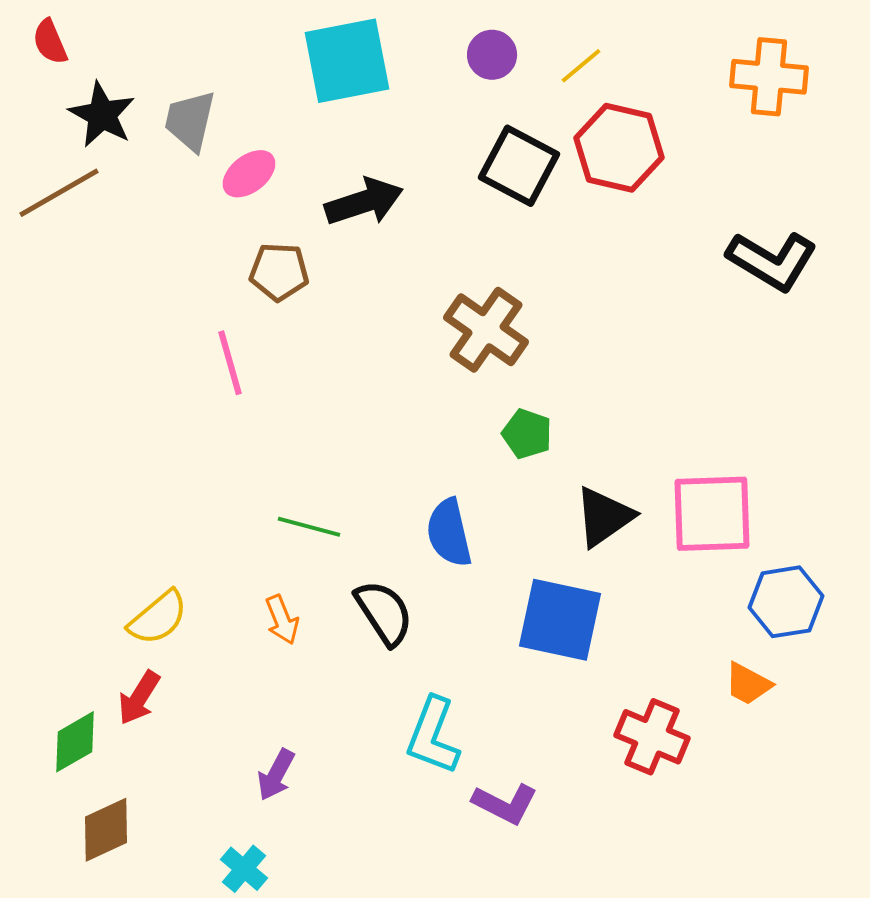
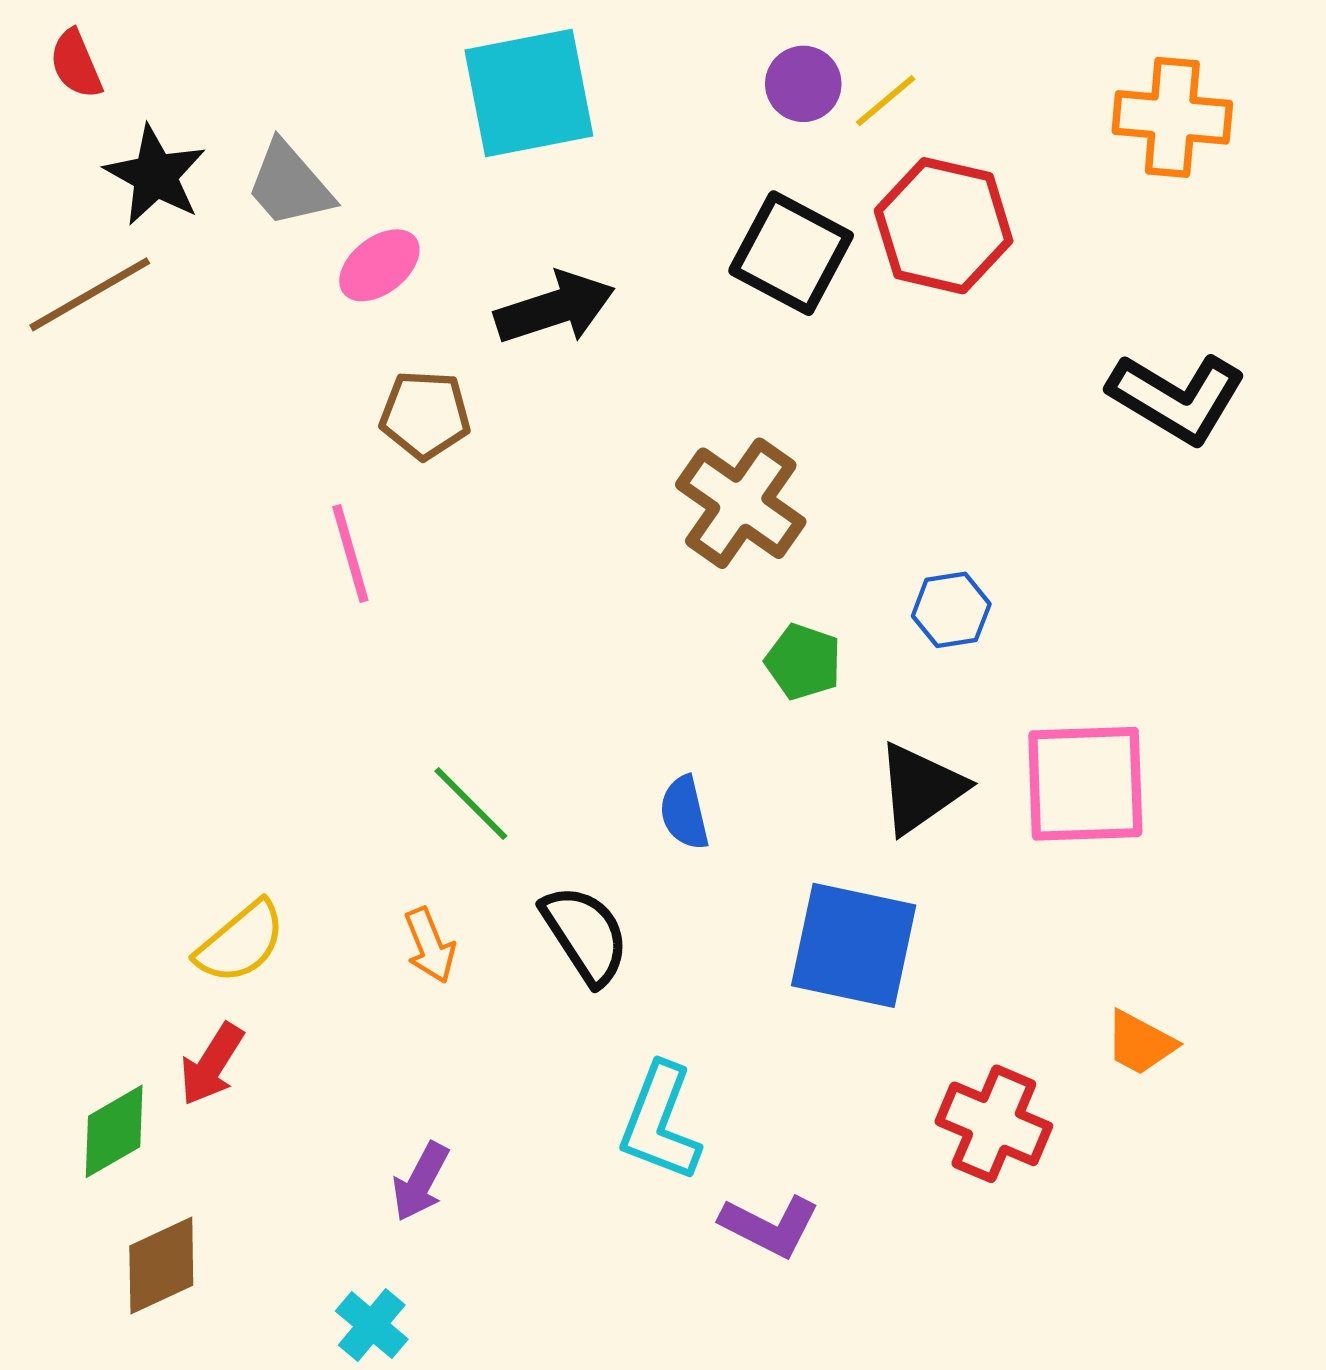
purple circle: (492, 55) -> (803, 84), moved
gray trapezoid: (190, 121) -> (289, 184), turned -54
green line: (309, 527) -> (471, 804), turned 30
blue semicircle: (449, 533) -> (684, 813), size x0.7
blue hexagon: (786, 602) -> (951, 610), moved, size x0.7

